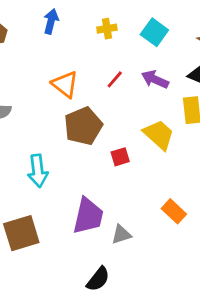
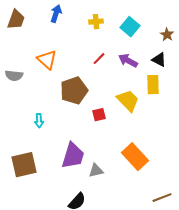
orange triangle: (65, 84) -> (47, 60), moved
cyan arrow: (38, 171) -> (39, 121), size x0.6
orange rectangle: (174, 211) -> (135, 157), size x1.5

